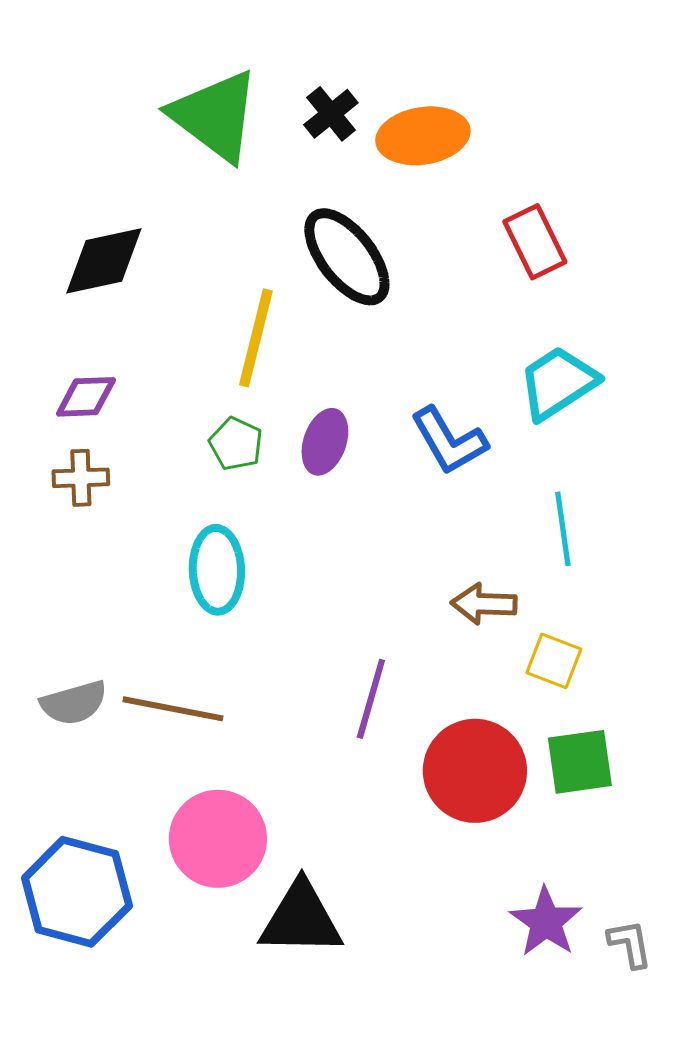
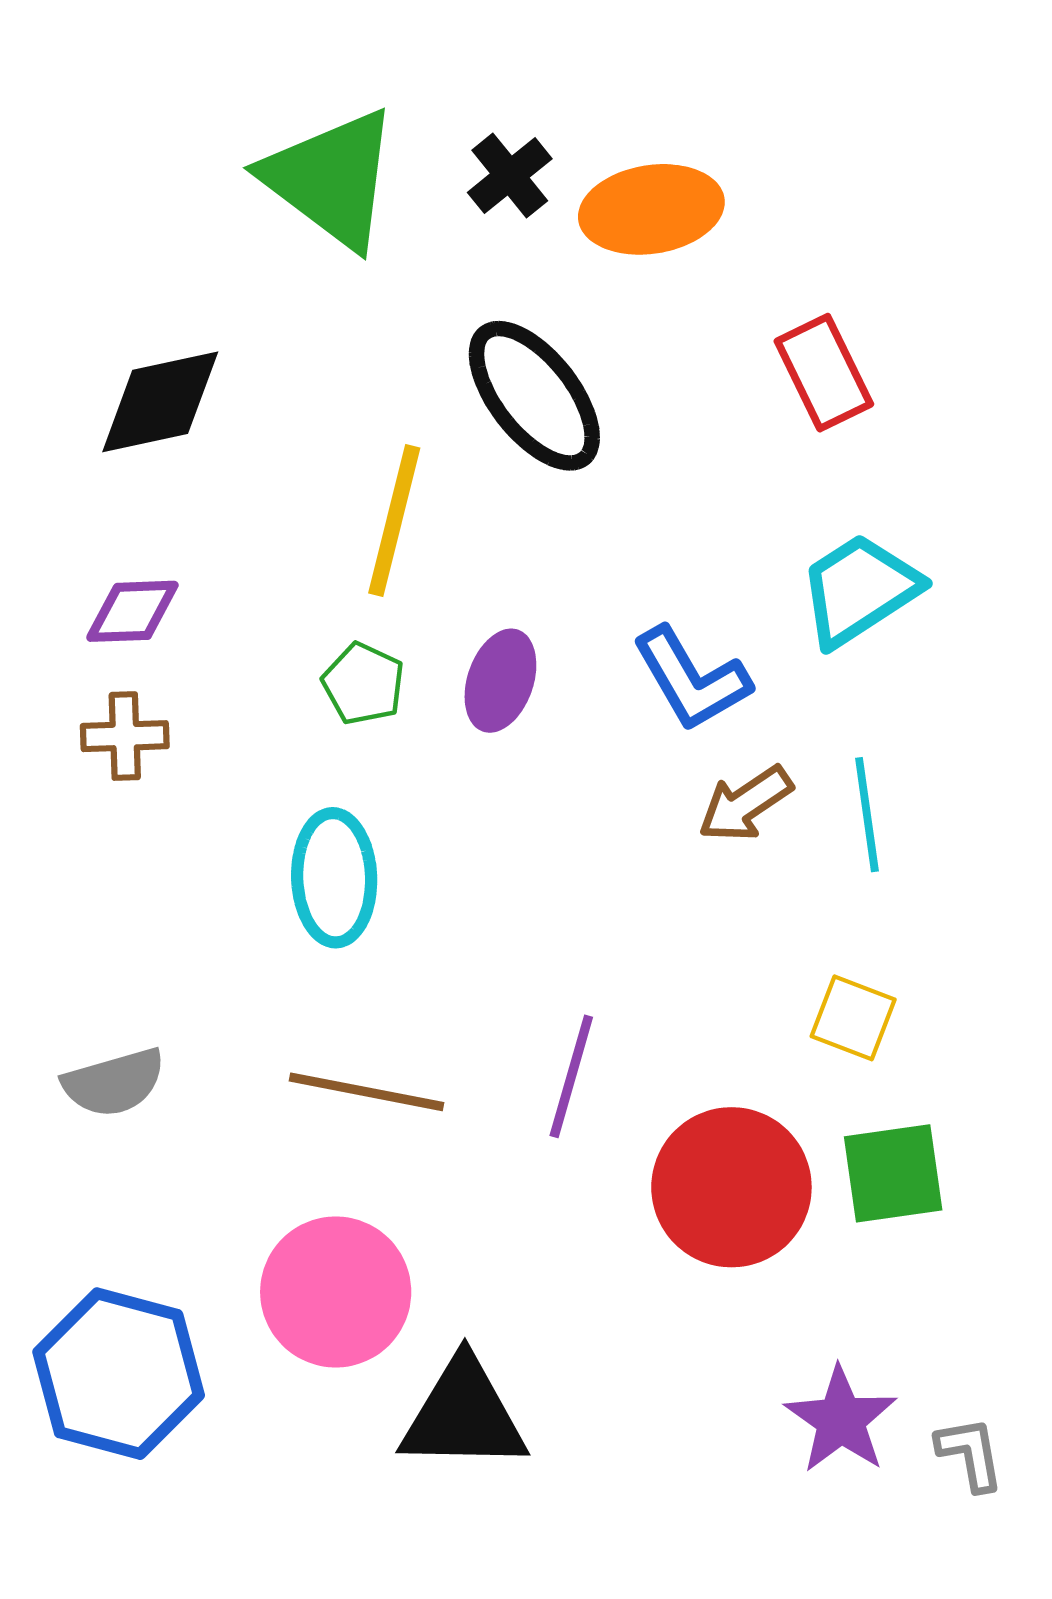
brown arrow: (484, 604) -> (745, 804), moved, turned -36
brown line: (173, 709) -> (366, 1092), moved

